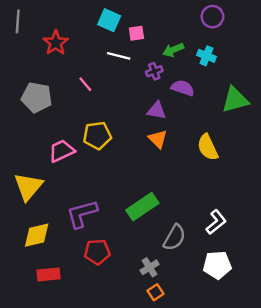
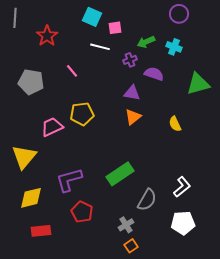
orange triangle: (158, 139) -> (133, 117), turned 36
yellow semicircle: (208, 147) -> (175, 124), size x0.7
red pentagon: (97, 252) -> (82, 212), turned 30

